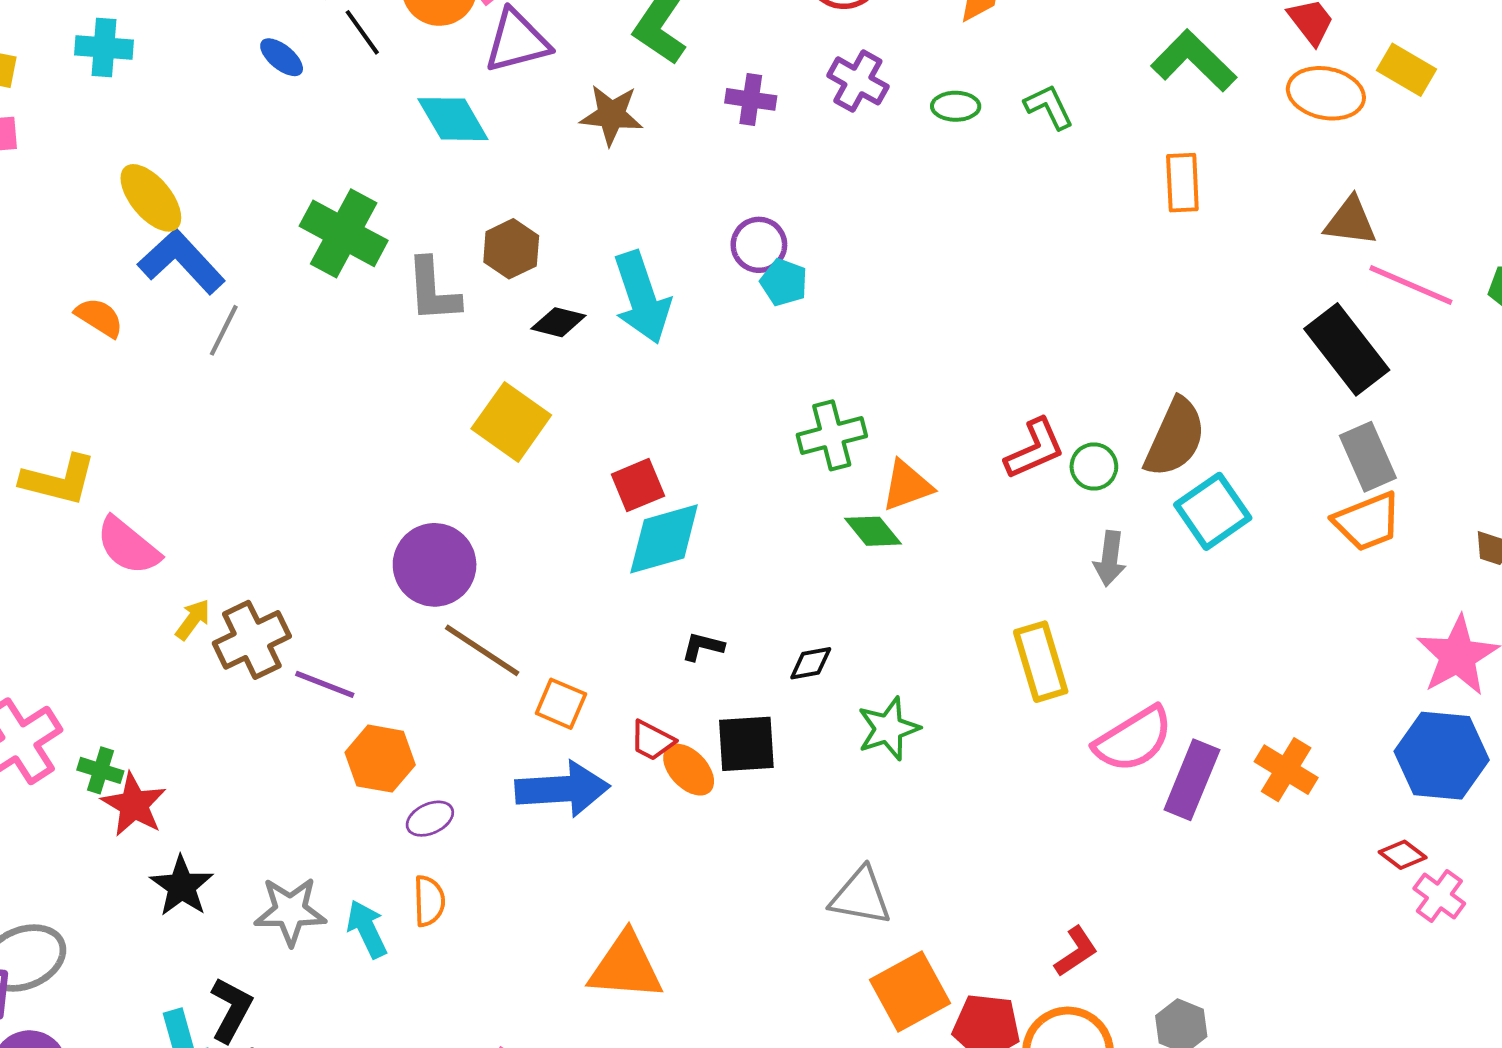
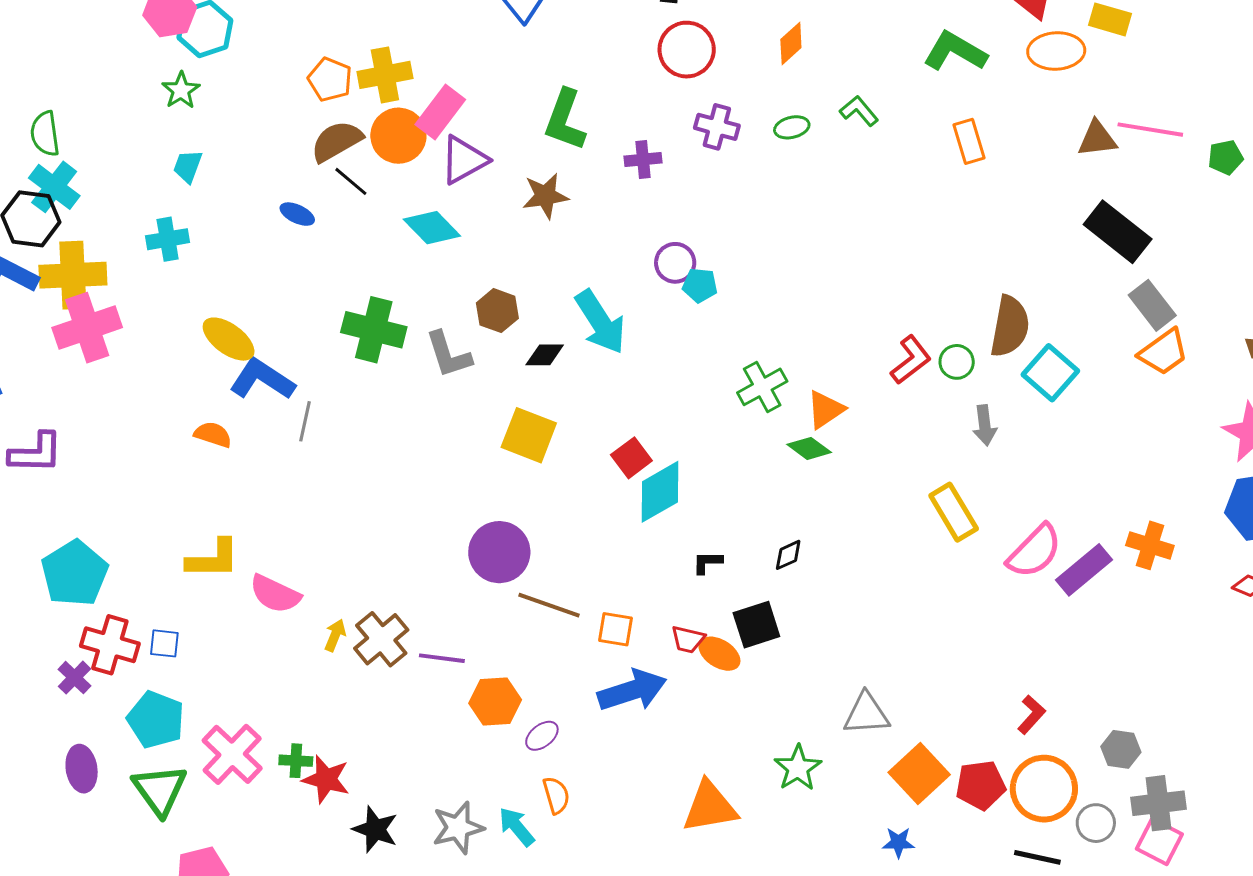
pink line: (1411, 285) -> (1150, 130), moved
green star: (888, 729) -> (798, 768), moved
purple rectangle: (1192, 780) -> (1084, 570), turned 42

